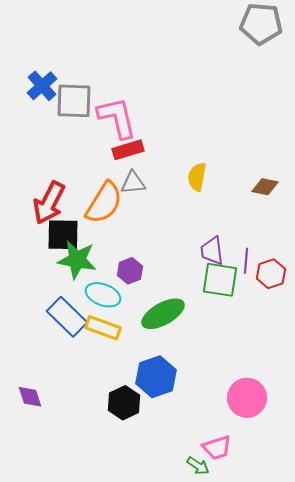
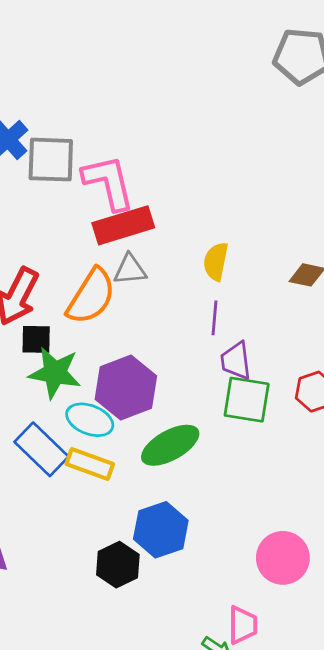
red rectangle: (128, 150) -> (123, 225), size x1.4
black square: (63, 235) -> (36, 339), size x0.7
purple line: (246, 261) -> (214, 318), moved
purple hexagon: (130, 271) -> (126, 388), size x1.8
pink trapezoid: (217, 448) -> (243, 625), turned -72

